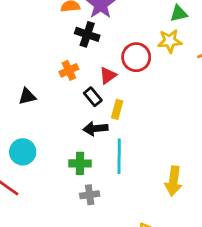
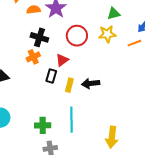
black cross: (87, 34) -> (39, 37), moved
red circle: (136, 57) -> (77, 36), moved
black rectangle: (93, 97) -> (51, 76), turned 56
black arrow: (95, 128) -> (91, 83), moved

